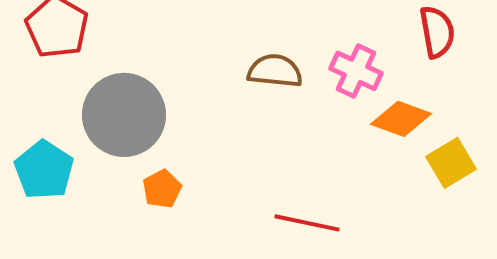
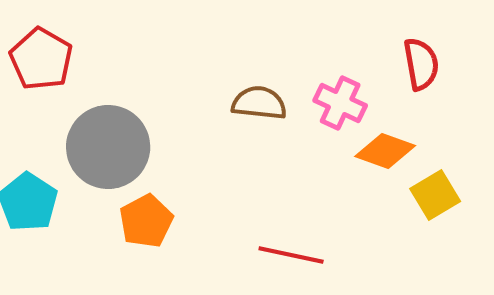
orange pentagon: (162, 189) -> (146, 221), size x1.4

